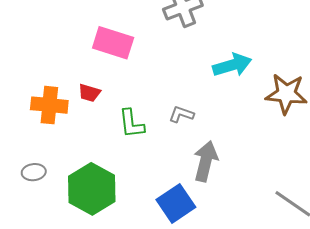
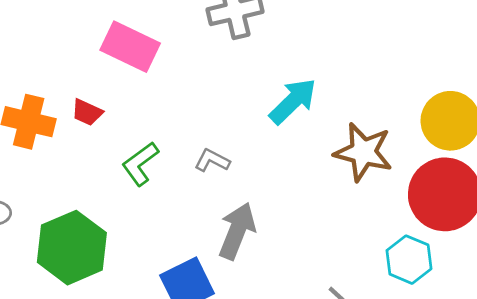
cyan arrow: (232, 65) -> (293, 101), turned -36
green L-shape: (131, 124) -> (140, 164), turned 52

